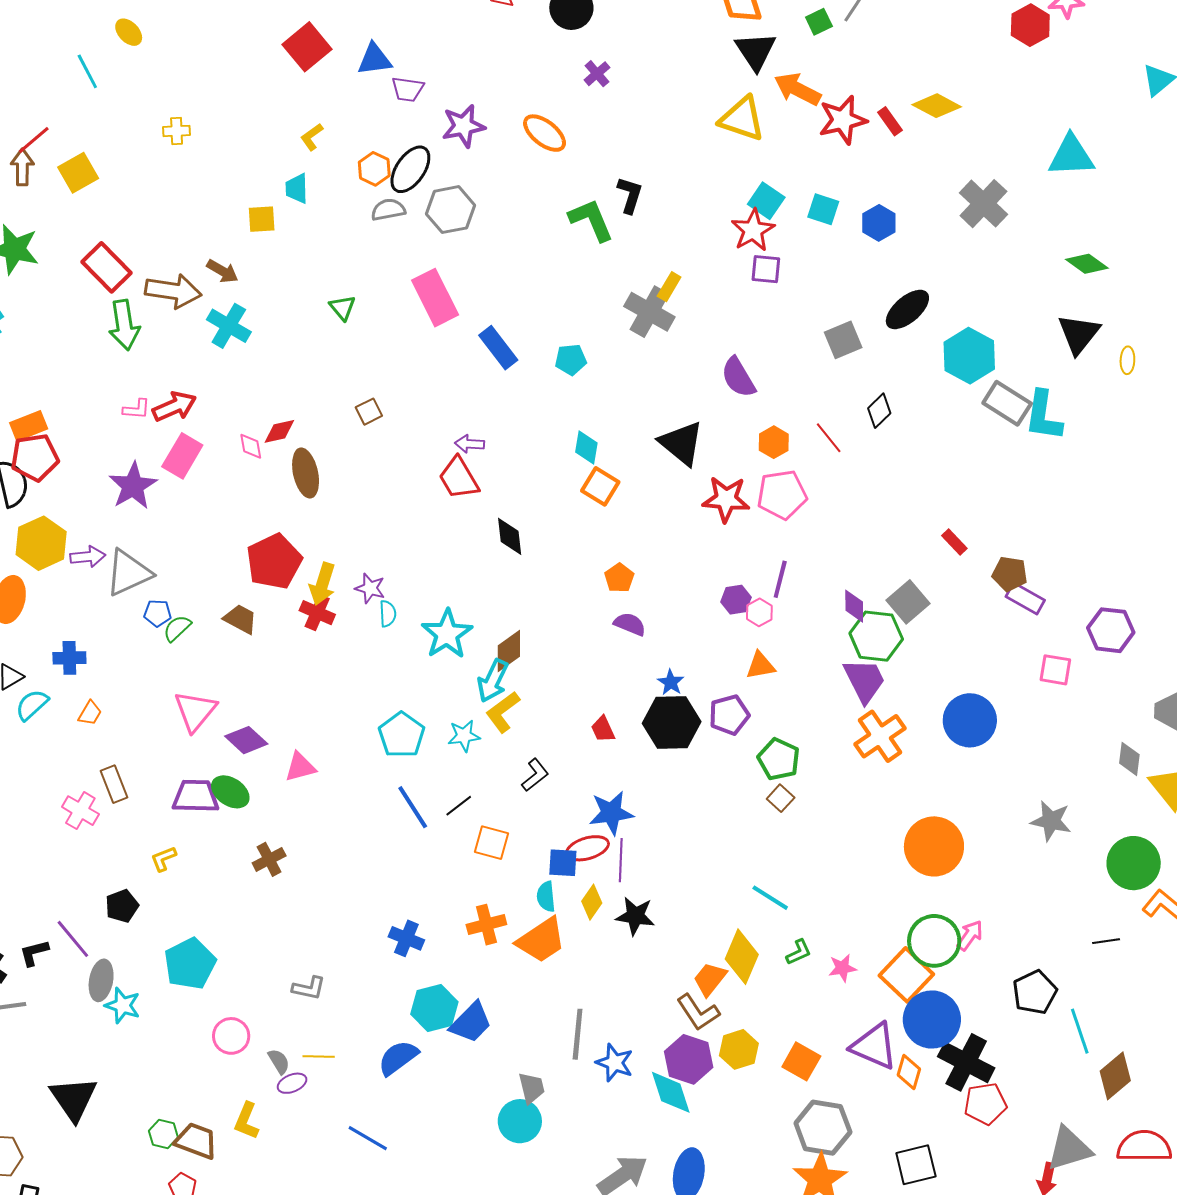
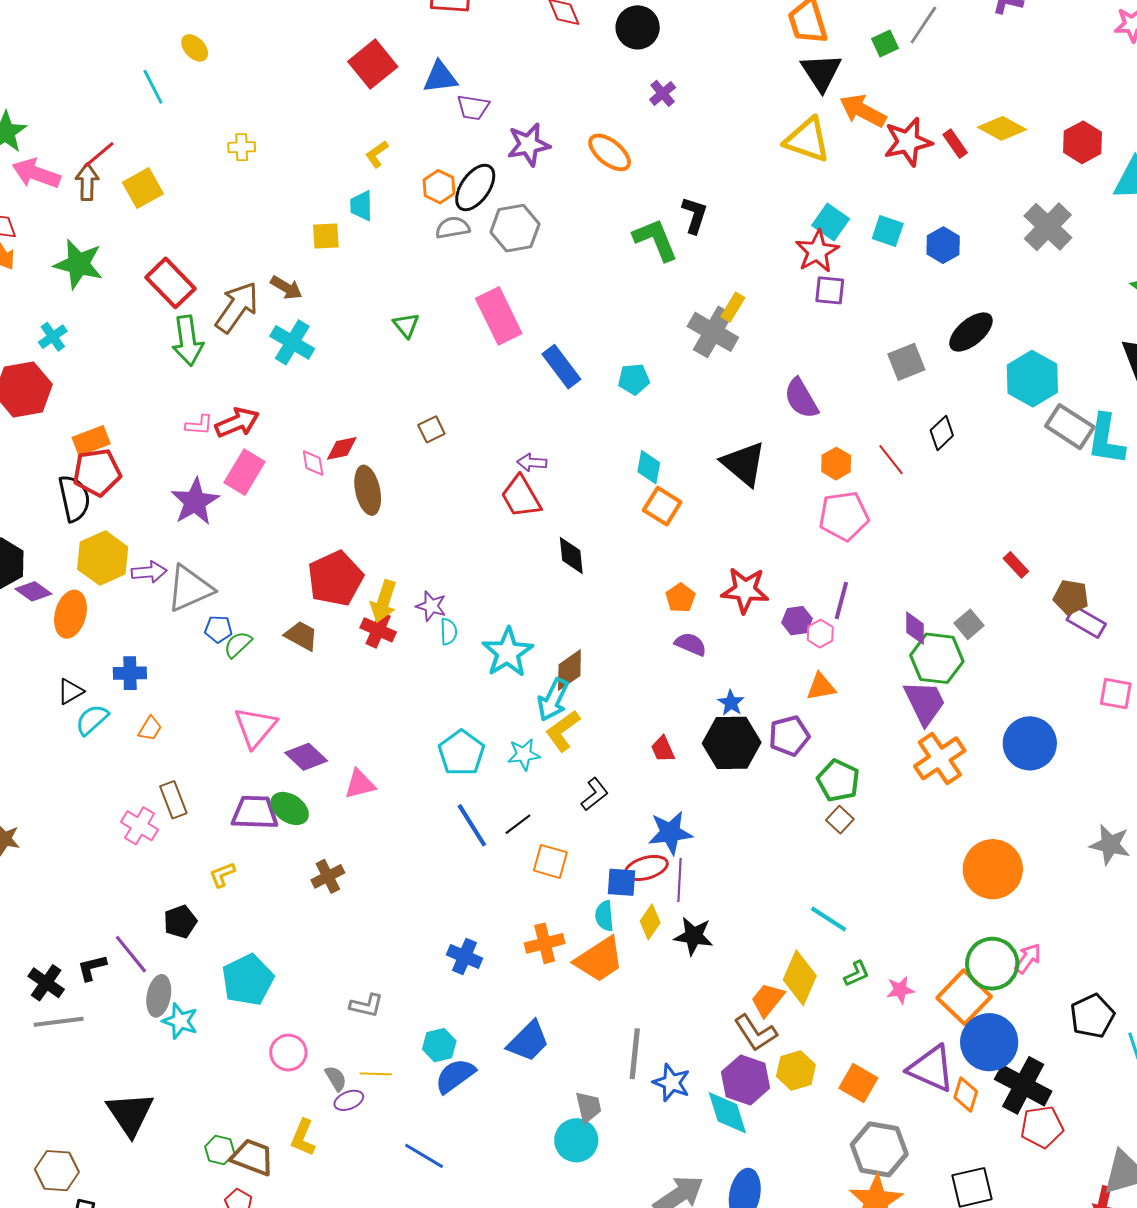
red hexagon: (1030, 25) -> (1083, 142), moved
brown arrow: (173, 291) -> (237, 307), turned -64
red star: (726, 499) -> (745, 590), moved
gray square: (908, 602) -> (969, 624), size x0.7
cyan hexagon: (434, 1008) -> (439, 1045), moved, size x0.7

